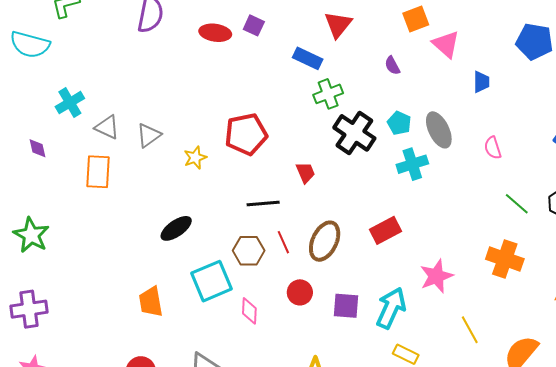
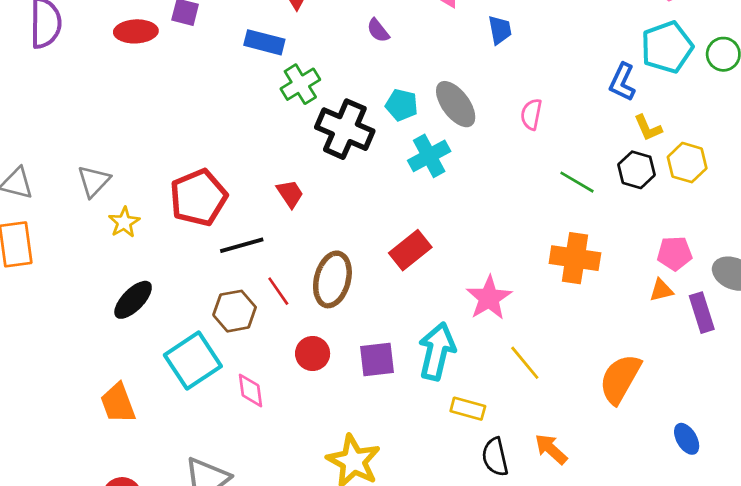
red pentagon: (246, 134) -> (198, 197), moved
gray triangle: (149, 135) -> (94, 181), moved
pink semicircle: (493, 148) -> (531, 114), turned 40
yellow star: (195, 158) -> (124, 222), moved
yellow line: (470, 330) -> (525, 363), moved

